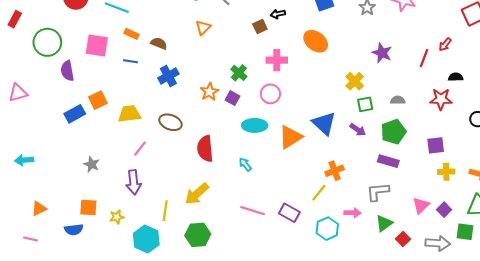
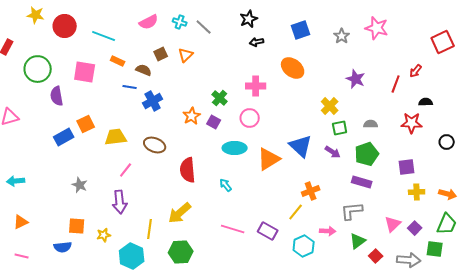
brown square: (260, 27) -> (161, 54), moved
blue line: (130, 61) -> (130, 87), moved
orange triangle: (39, 209) -> (21, 222), moved

